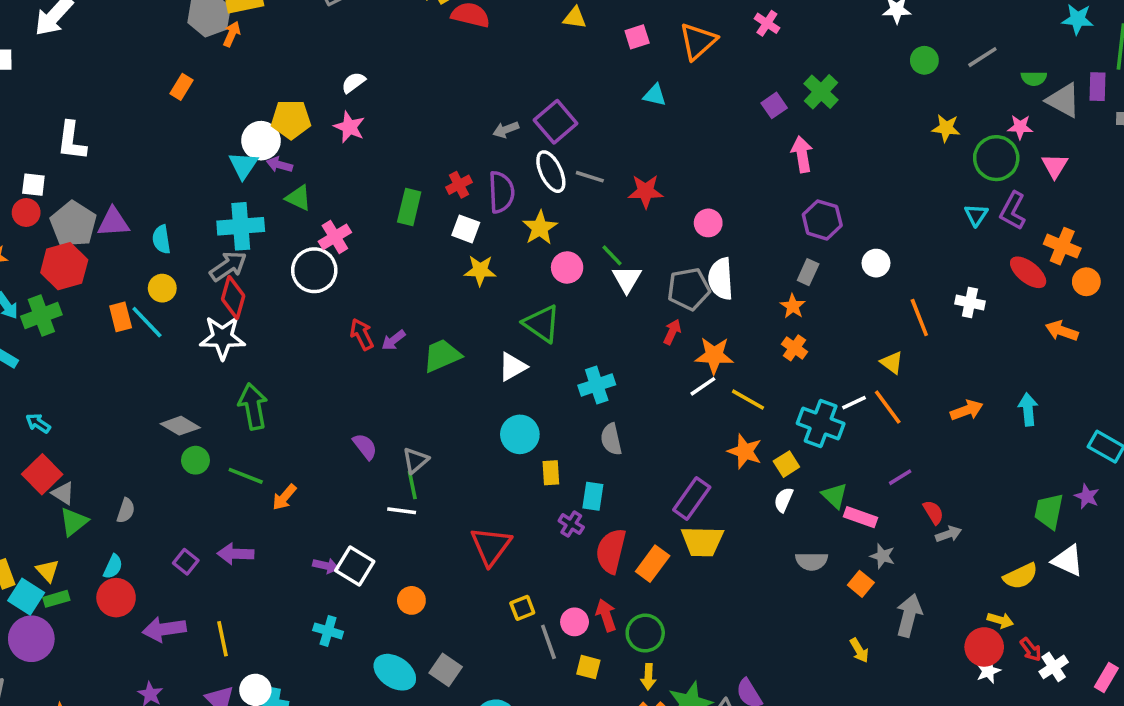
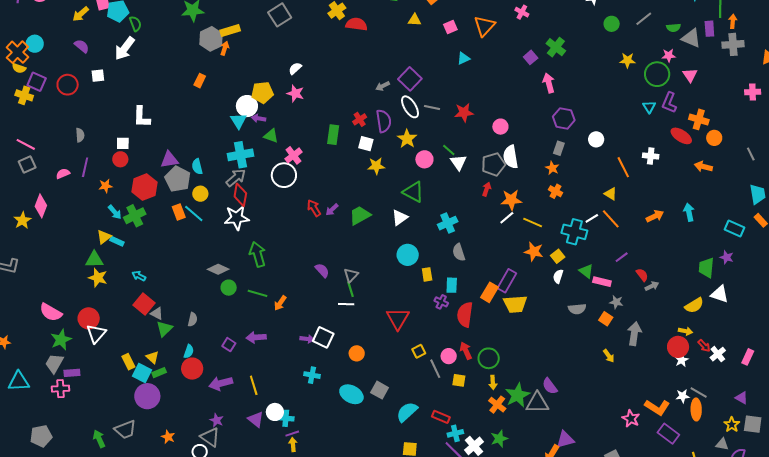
cyan triangle: (655, 95) -> (463, 58), turned -32
gray pentagon: (73, 224) -> (178, 179), moved
orange rectangle: (653, 564) -> (490, 292), moved

